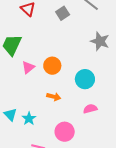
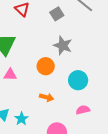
gray star: (100, 41) -> (63, 45), moved
pink triangle: (28, 67) -> (10, 75), moved, turned 40

